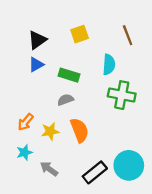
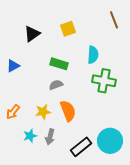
brown line: (128, 35) -> (114, 20), moved
blue triangle: (36, 65) -> (13, 66), moved
orange arrow: (26, 122) -> (13, 112), moved
cyan star: (24, 152) -> (30, 136), moved
gray arrow: (49, 169) -> (50, 137), moved, turned -112

